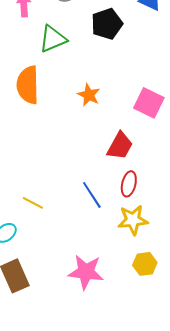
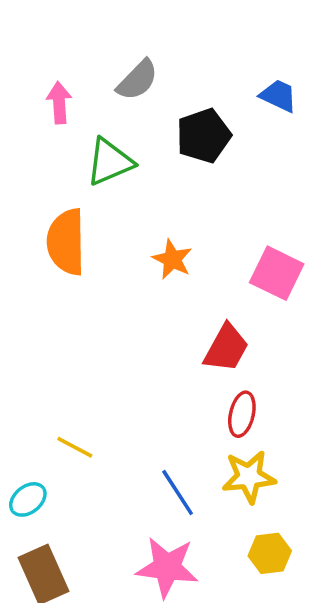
blue line: (92, 195) -> (178, 492), moved

